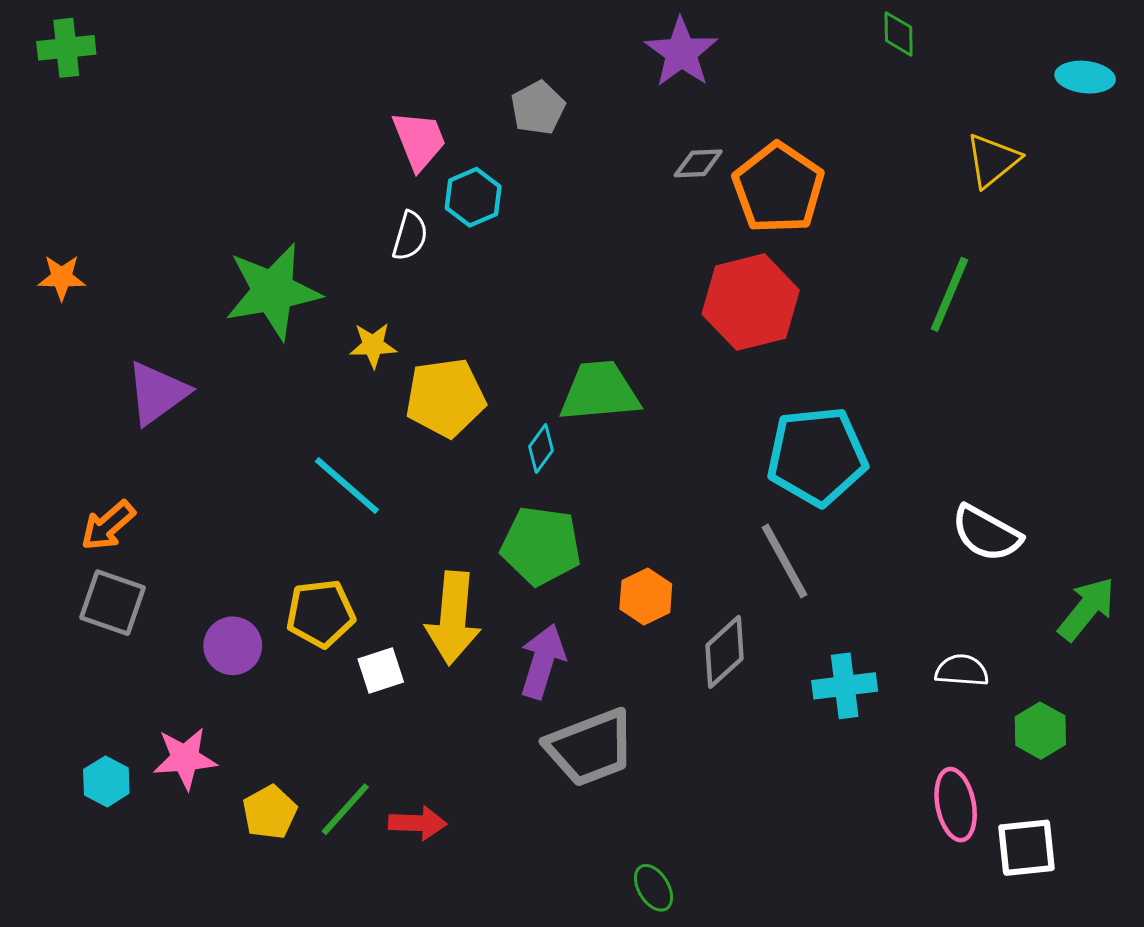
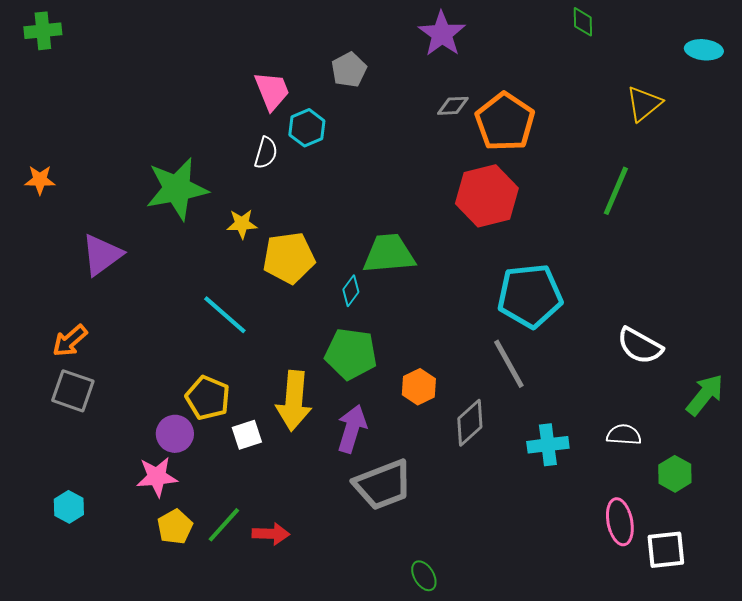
yellow pentagon: (321, 613) -> (208, 398), turned 30
purple circle: (233, 646) -> (175, 434), moved
pink star: (185, 758) -> (157, 477), moved

